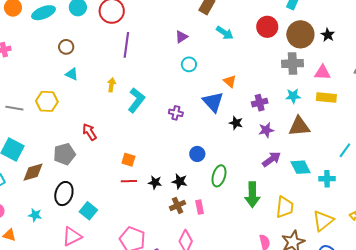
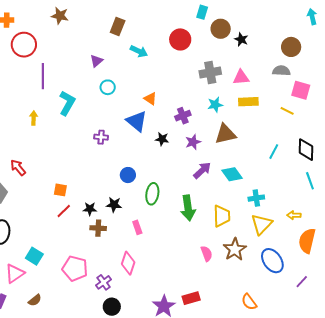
brown circle: (300, 34) -> (221, 29), moved, size x0.7
cyan L-shape: (136, 100) -> (67, 103), moved
cyan cross: (327, 179) -> (256, 198), moved
red line: (129, 181) -> (64, 211), turned -35
brown cross: (178, 205) -> (98, 228), moved, turned 35
cyan square: (88, 211) -> (34, 256), moved

